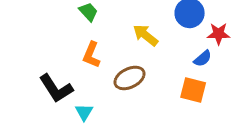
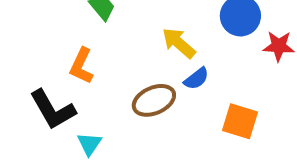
orange L-shape: (91, 55) -> (81, 66), moved
blue semicircle: (203, 59) -> (196, 79), moved

